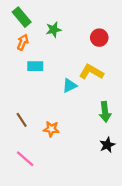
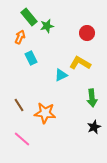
green rectangle: (22, 17) -> (29, 17), moved
cyan rectangle: (35, 66) -> (31, 58), turned 64
orange star: (51, 129) -> (45, 113), size x1.5

